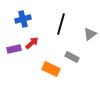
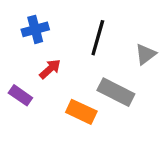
purple rectangle: (14, 49) -> (20, 95), moved, turned 48
gray rectangle: (72, 57) -> (116, 92), size x1.5

